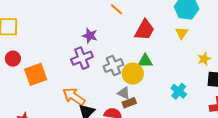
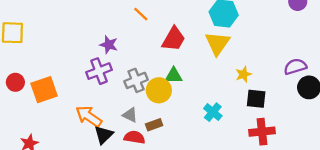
yellow triangle: (182, 33) -> (218, 43), size x1.6
red circle: (13, 59) -> (15, 82), moved
gray triangle: (124, 93) -> (130, 115), moved

